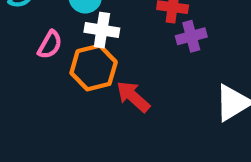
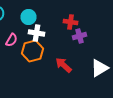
red arrow: (133, 97) -> (64, 65), moved

